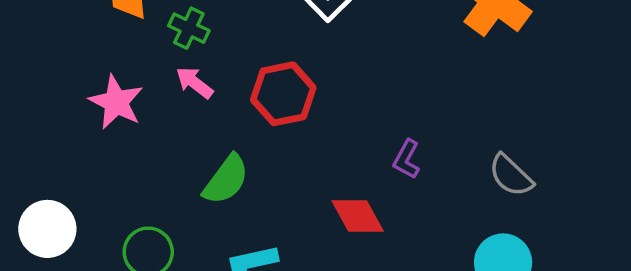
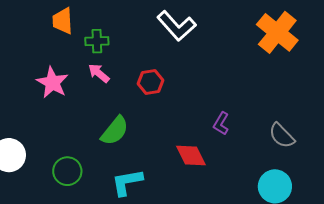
green cross: (189, 28) -> (97, 41), turned -30
red hexagon: (283, 94) -> (151, 82), size x0.7

